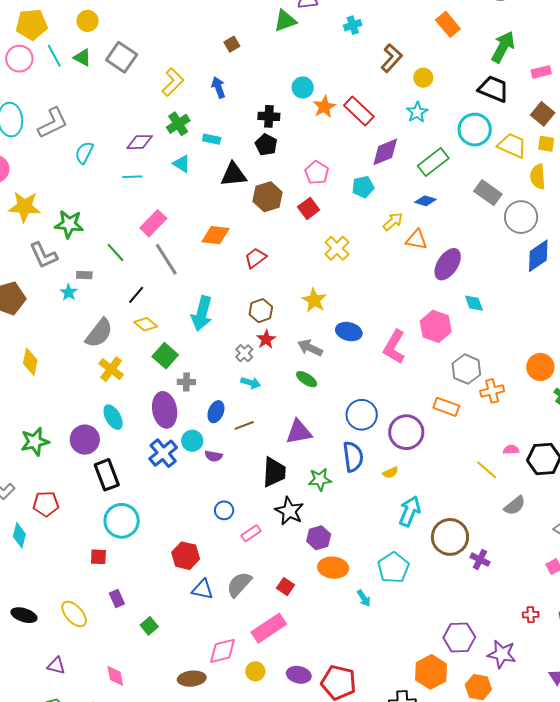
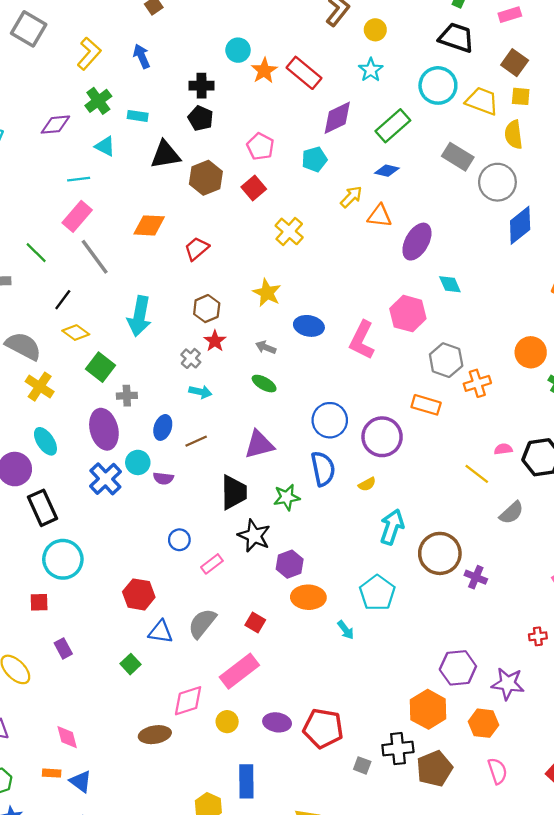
cyan line: (132, 177) -> (79, 179), moved
gray semicircle: (99, 333) -> (23, 346), turned -96
gray arrow: (310, 348) -> (266, 347), size x0.7
green square: (149, 626) -> (130, 664), moved

